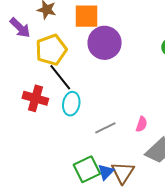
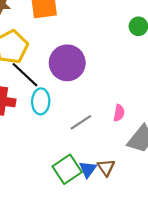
purple circle: (105, 43) -> (67, 63), moved
brown triangle: (123, 173) -> (106, 167), size x0.7

